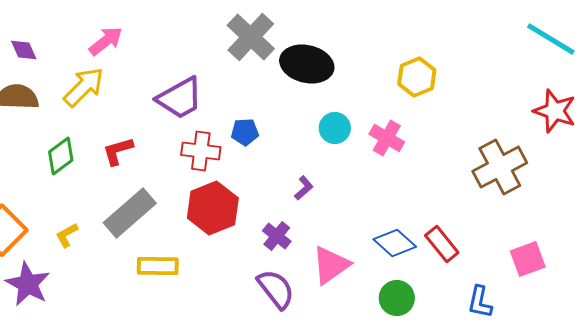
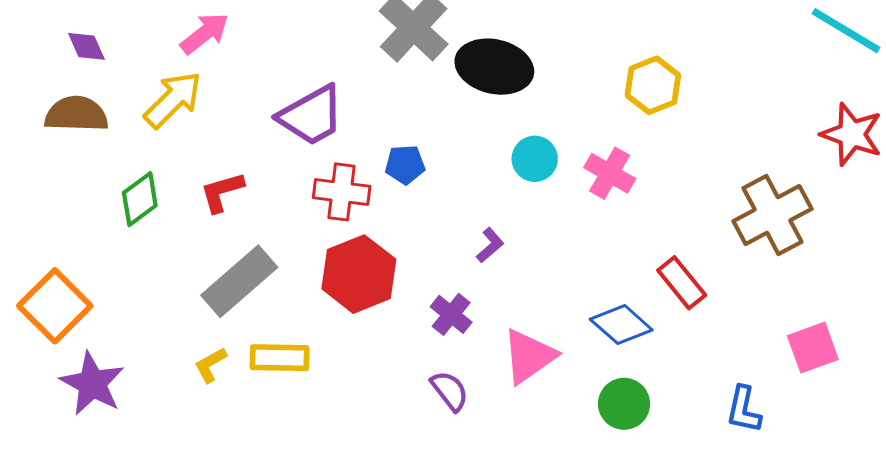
yellow L-shape: (67, 235) -> (210, 365), moved
red rectangle: (442, 244) -> (682, 283), moved
purple semicircle: (276, 289) -> (450, 391), size x0.7

